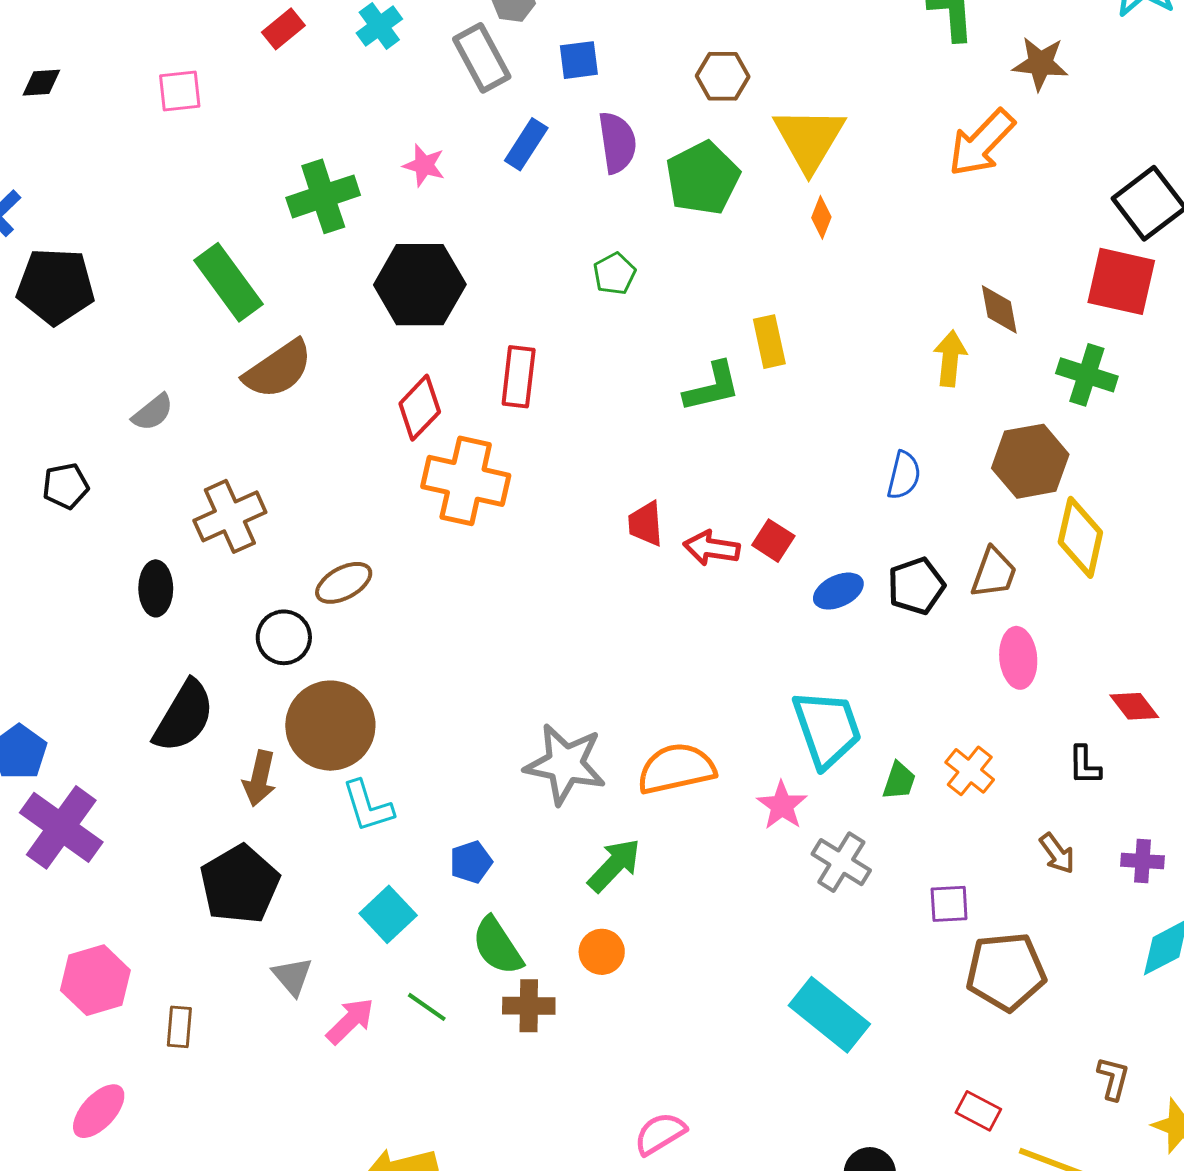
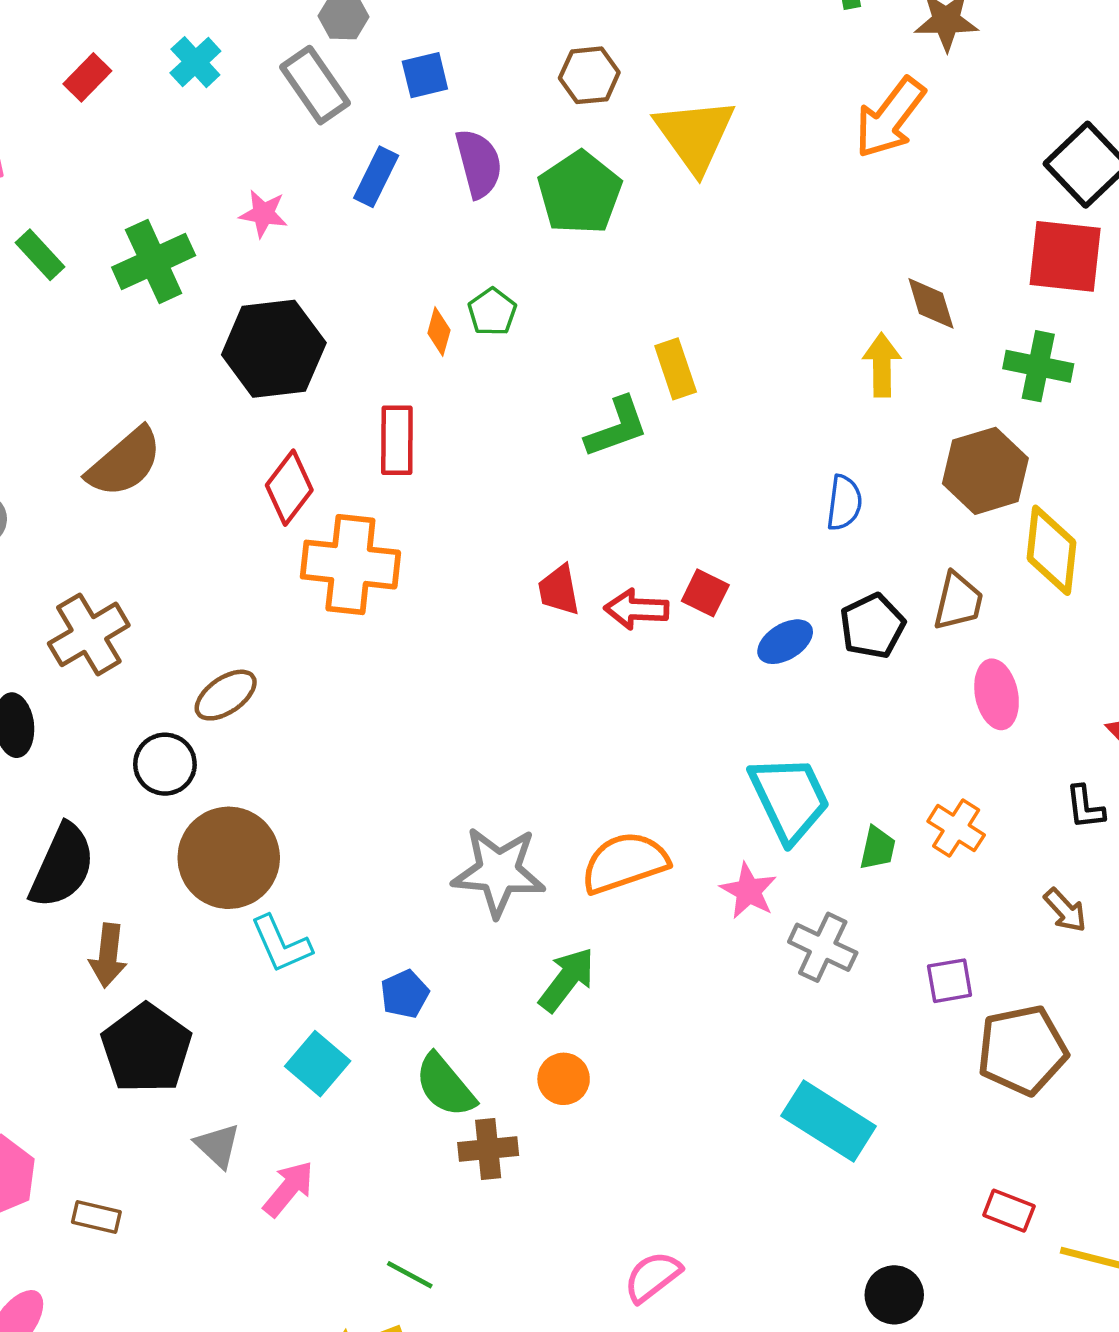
orange diamond: (821, 217) -> (439, 332), moved
green rectangle: (229, 282) -> (40, 255), moved, size x0.6
brown arrow: (259, 778) -> (108, 956), moved
green line: (427, 1007) -> (410, 1275), moved
brown rectangle: (179, 1027) -> (96, 1217), turned -75

